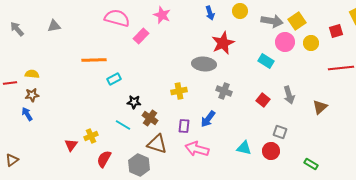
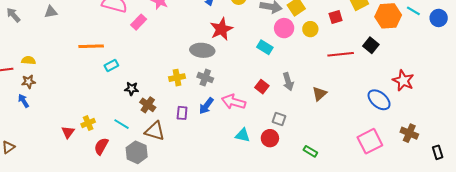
gray cross: (224, 91) -> (205, 78), moved
cyan line: (123, 125) -> (121, 124), moved
pink arrow: (197, 149) -> (234, 102), moved

